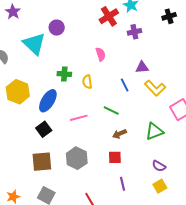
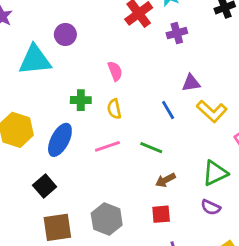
cyan triangle: (34, 44) -> (35, 60), turned -45
pink semicircle: (101, 54) -> (115, 71), moved
pink line: (79, 118) -> (107, 146), moved
black square: (44, 129) -> (45, 186), moved
purple semicircle: (159, 166) -> (211, 207), moved

